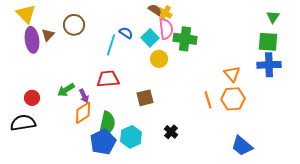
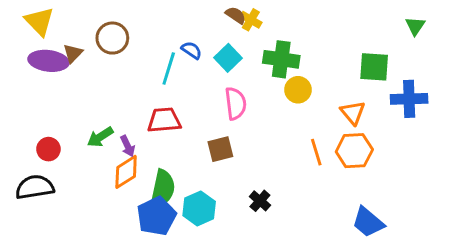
pink semicircle: (166, 29) -> (236, 103), moved
purple ellipse: (32, 40) -> (48, 61), turned -75
green square: (268, 42) -> (374, 67), moved
yellow circle: (159, 59) -> (298, 90), moved

